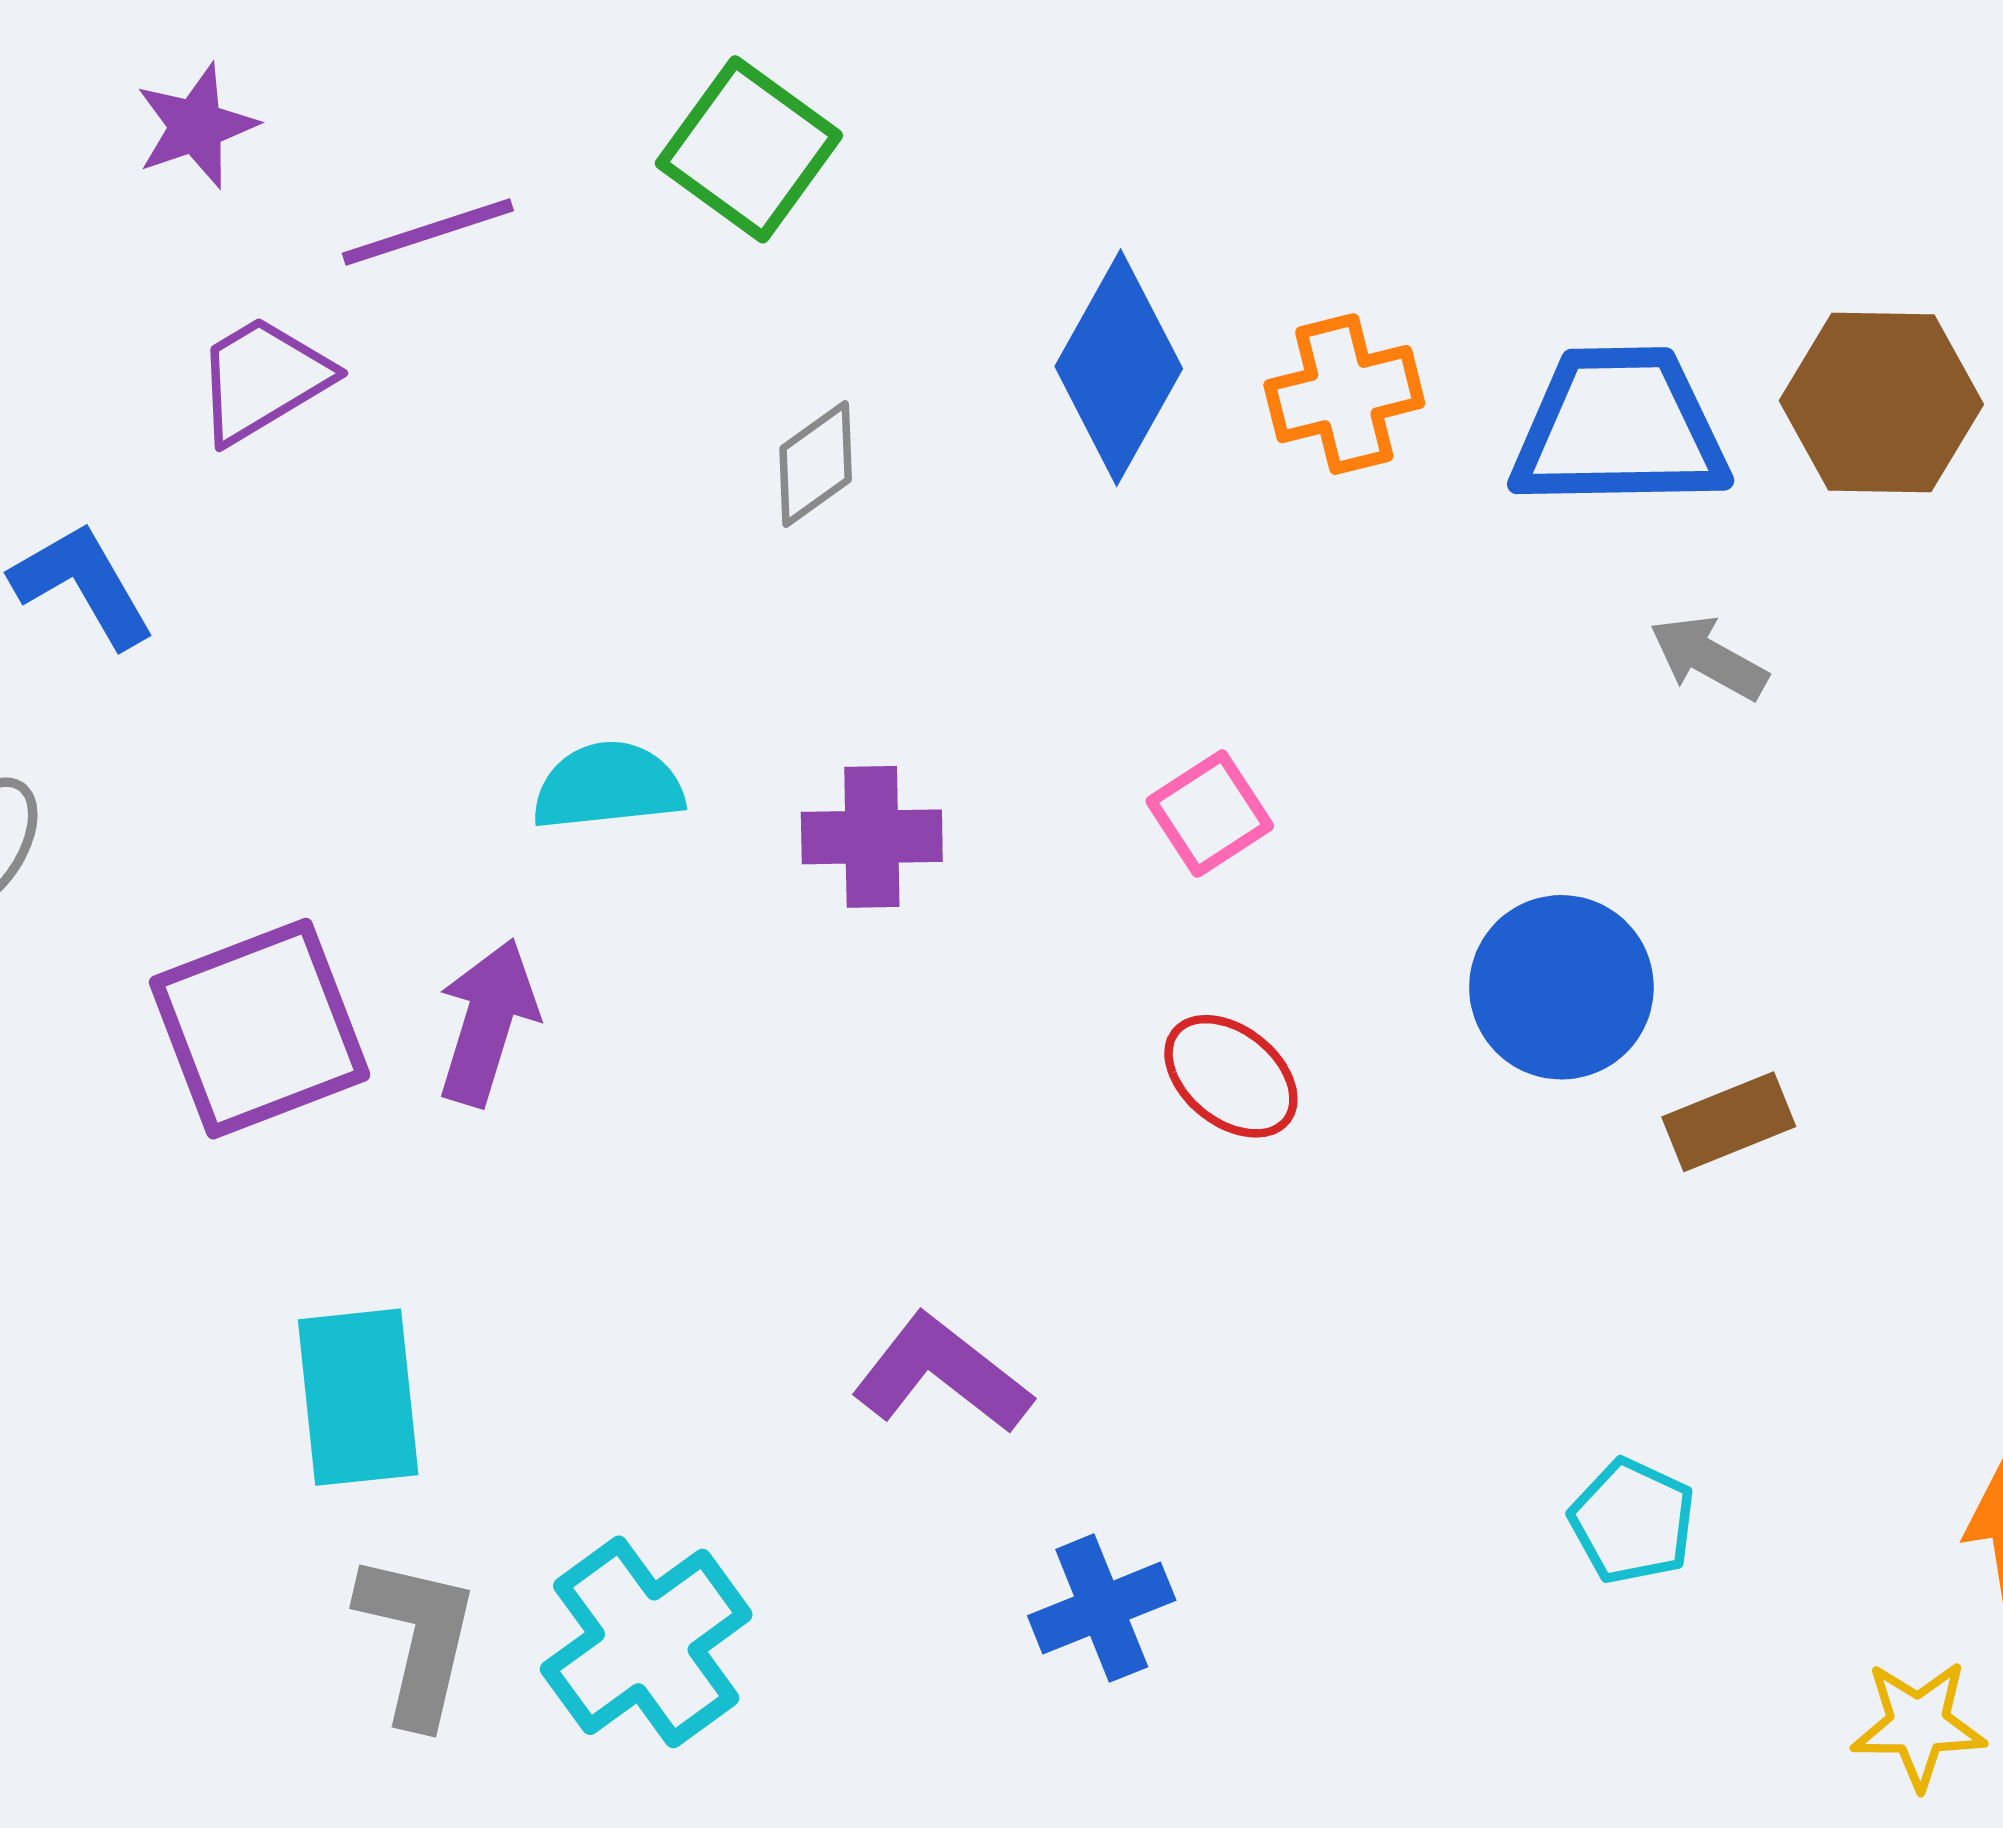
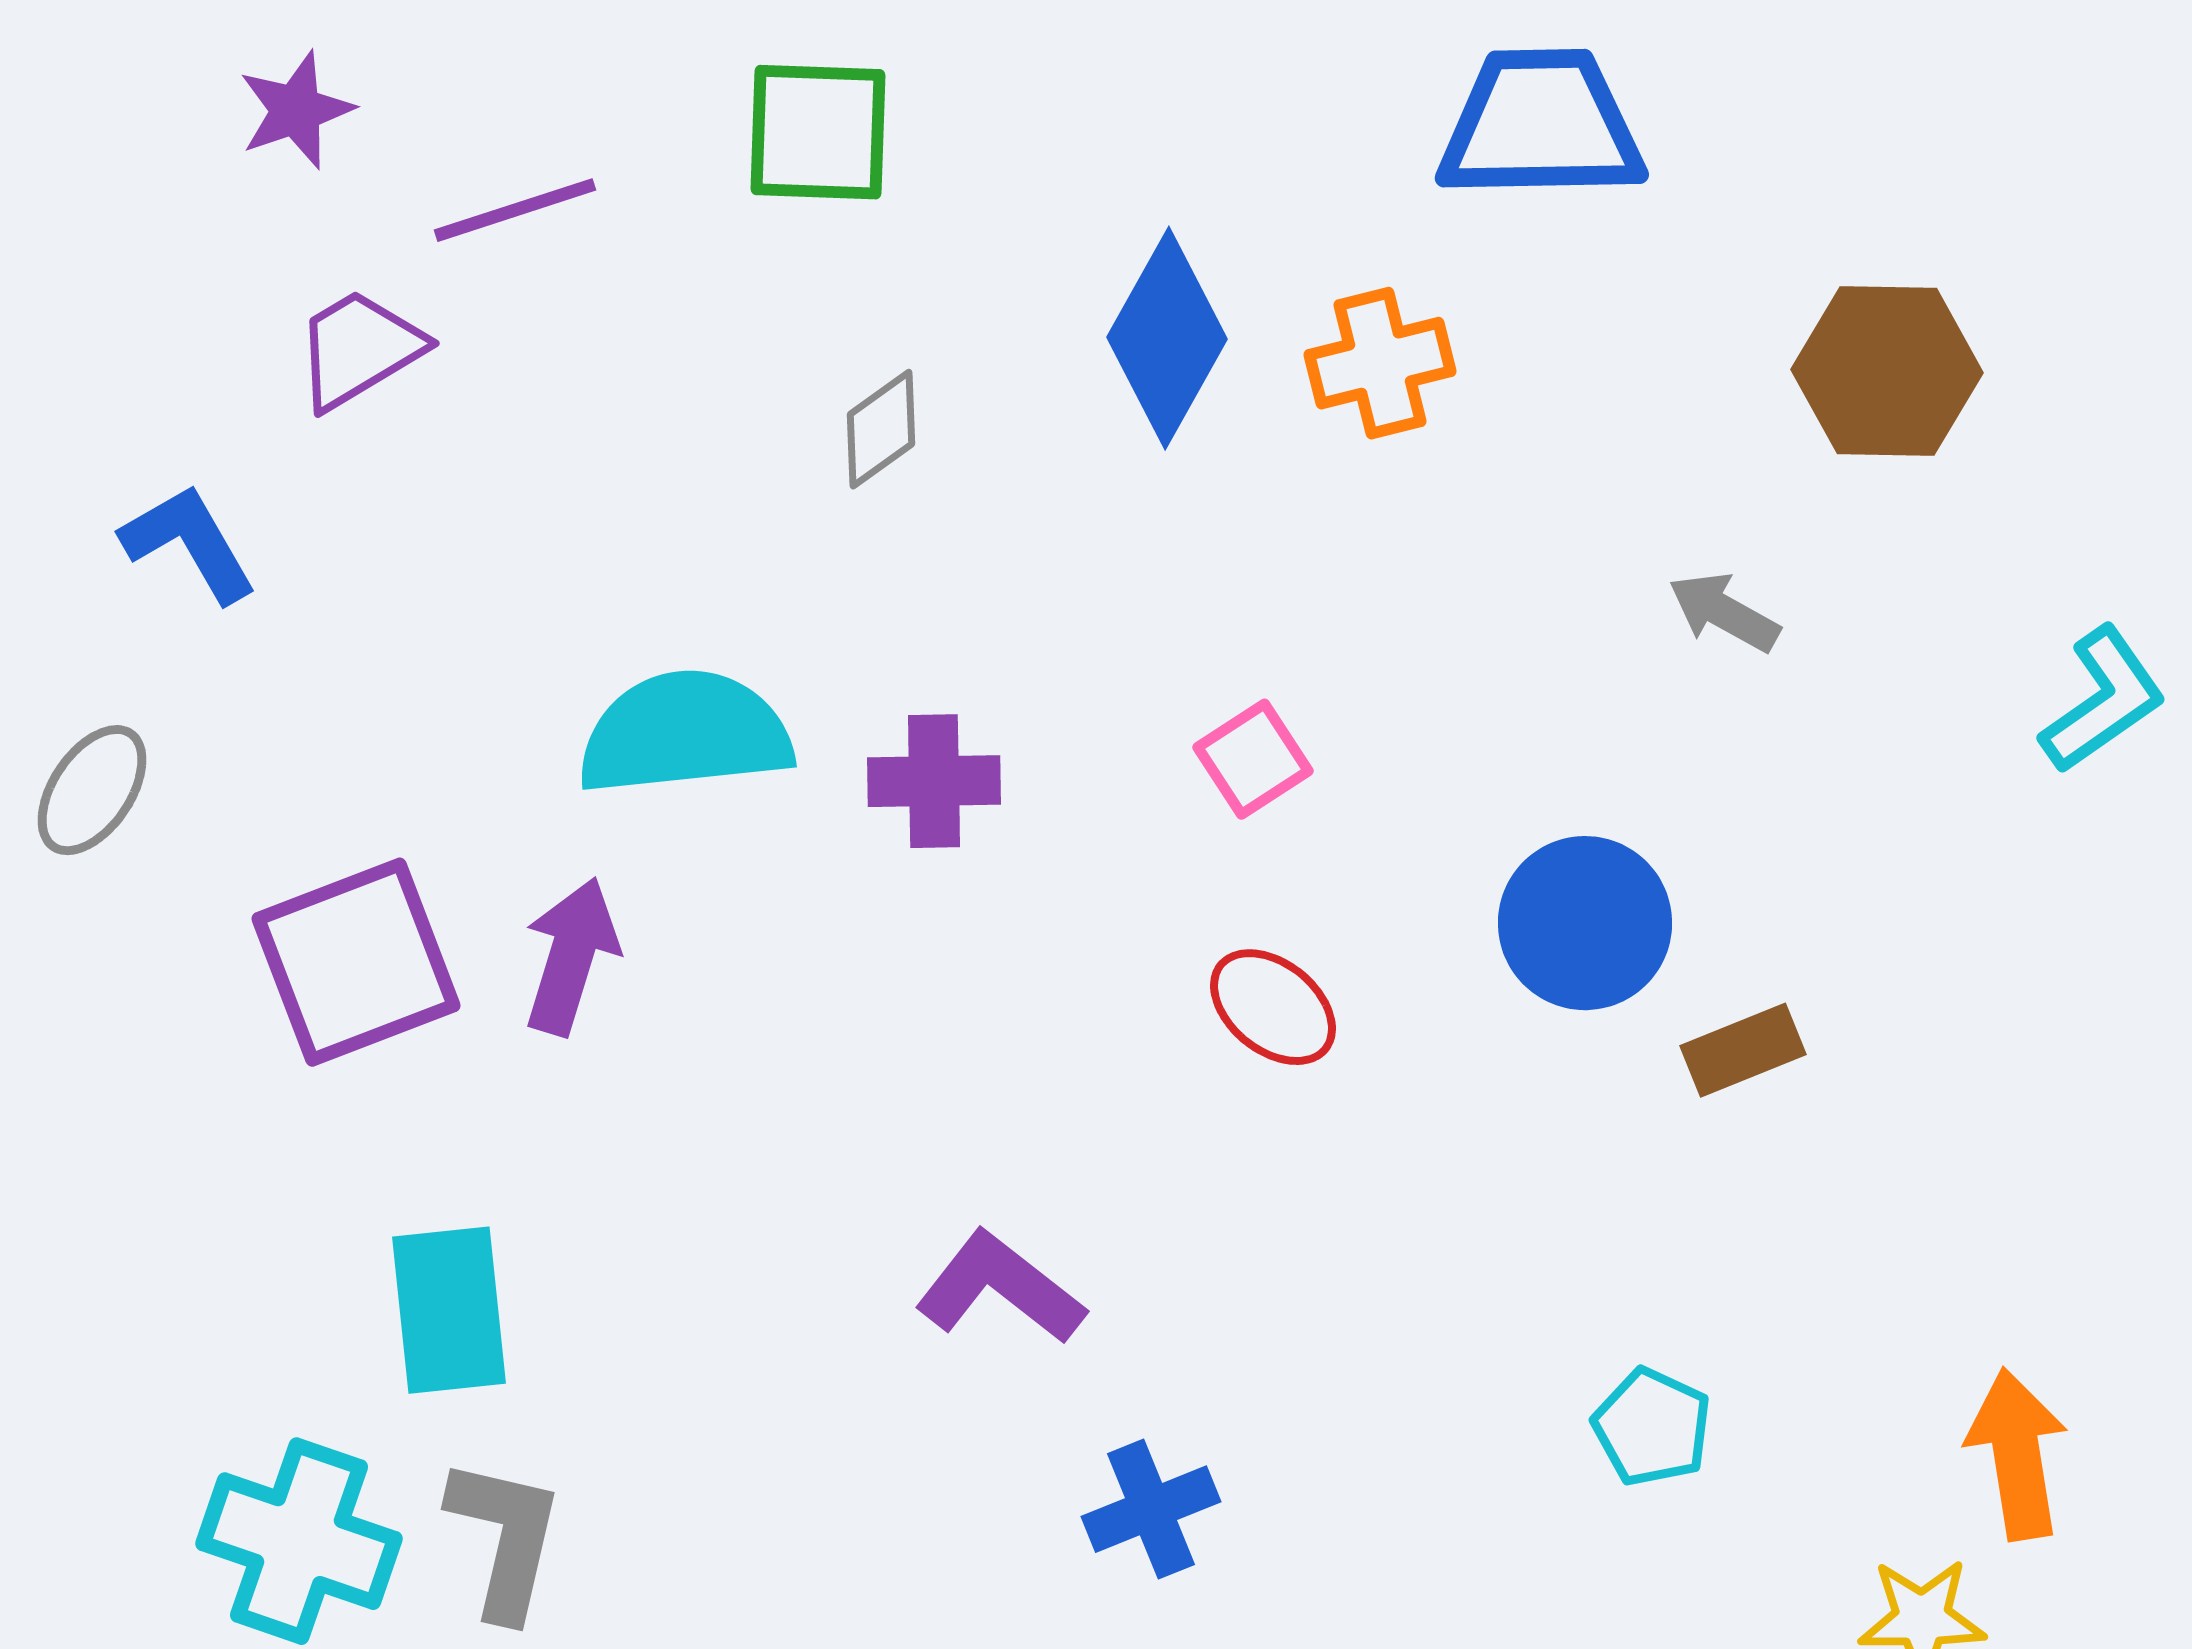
green square: (749, 149) -> (818, 132), turned -34
blue trapezoid: (1620, 428) -> (1541, 125), moved
cyan semicircle: (608, 786) -> (685, 733), size x1.5
cyan cross: (646, 1642) -> (299, 1541), moved, turned -35

